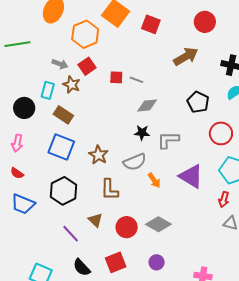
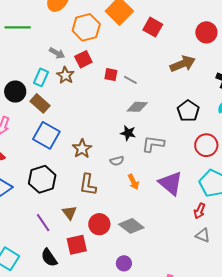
brown rectangle: (63, 115) -> (40, 103), moved
gray semicircle: (135, 162) -> (117, 161), size x0.6
red square: (116, 262) -> (77, 245), moved

